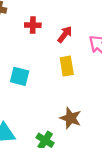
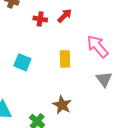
red arrow: (65, 34) -> (65, 16), moved

